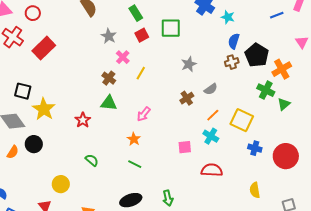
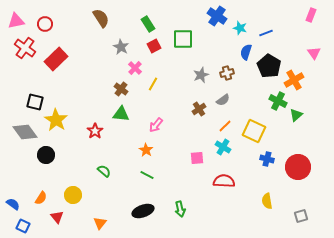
blue line: (277, 15) -> (266, 33), moved
brown cross: (232, 62) -> (227, 73), moved
orange semicircle: (13, 152) -> (41, 198), moved

